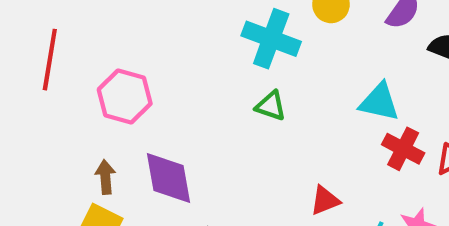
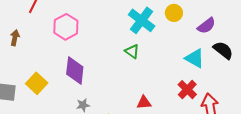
cyan triangle: (379, 102) -> (195, 58), moved
brown arrow: (105, 177) -> (15, 38), moved

